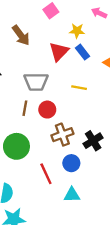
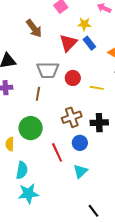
yellow line: (79, 88) -> (97, 88), moved
red circle: (47, 110) -> (73, 78), moved
black cross: (93, 141) -> (99, 123), turned 30
cyan triangle: (72, 195) -> (80, 171), turned -42

